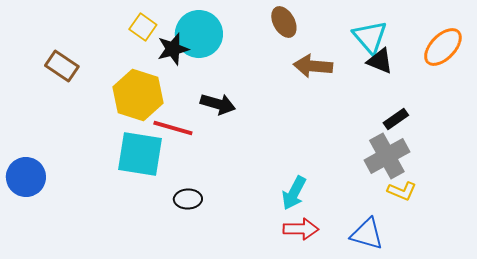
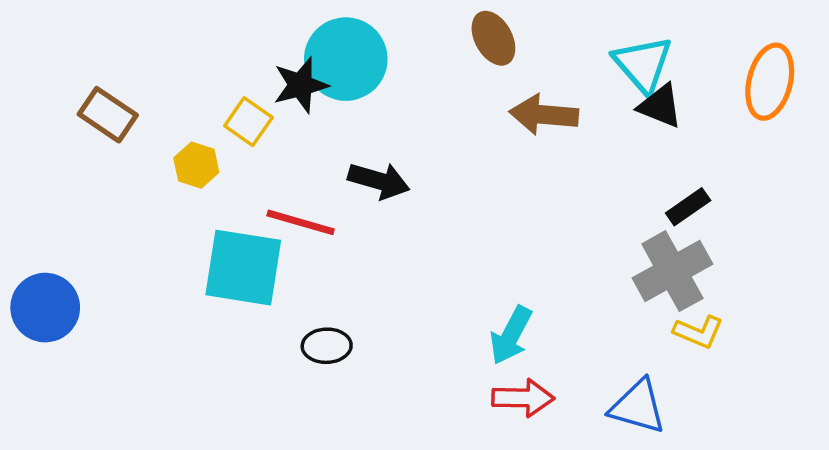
yellow square: (143, 27) -> (248, 122), moved
orange ellipse: (443, 47) -> (770, 82), turned -30
yellow hexagon: (138, 95) -> (196, 165), moved, size x0.5

